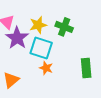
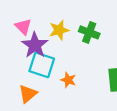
cyan square: (41, 48) -> (42, 65), moved

